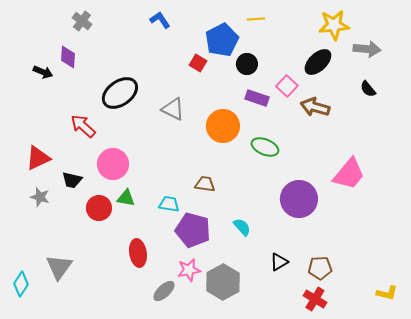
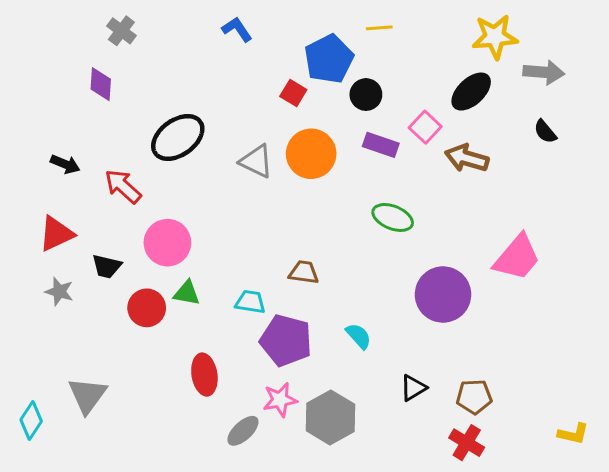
black arrow: (43, 72) -> (65, 164), moved
orange circle: (223, 126) -> (311, 154), moved

